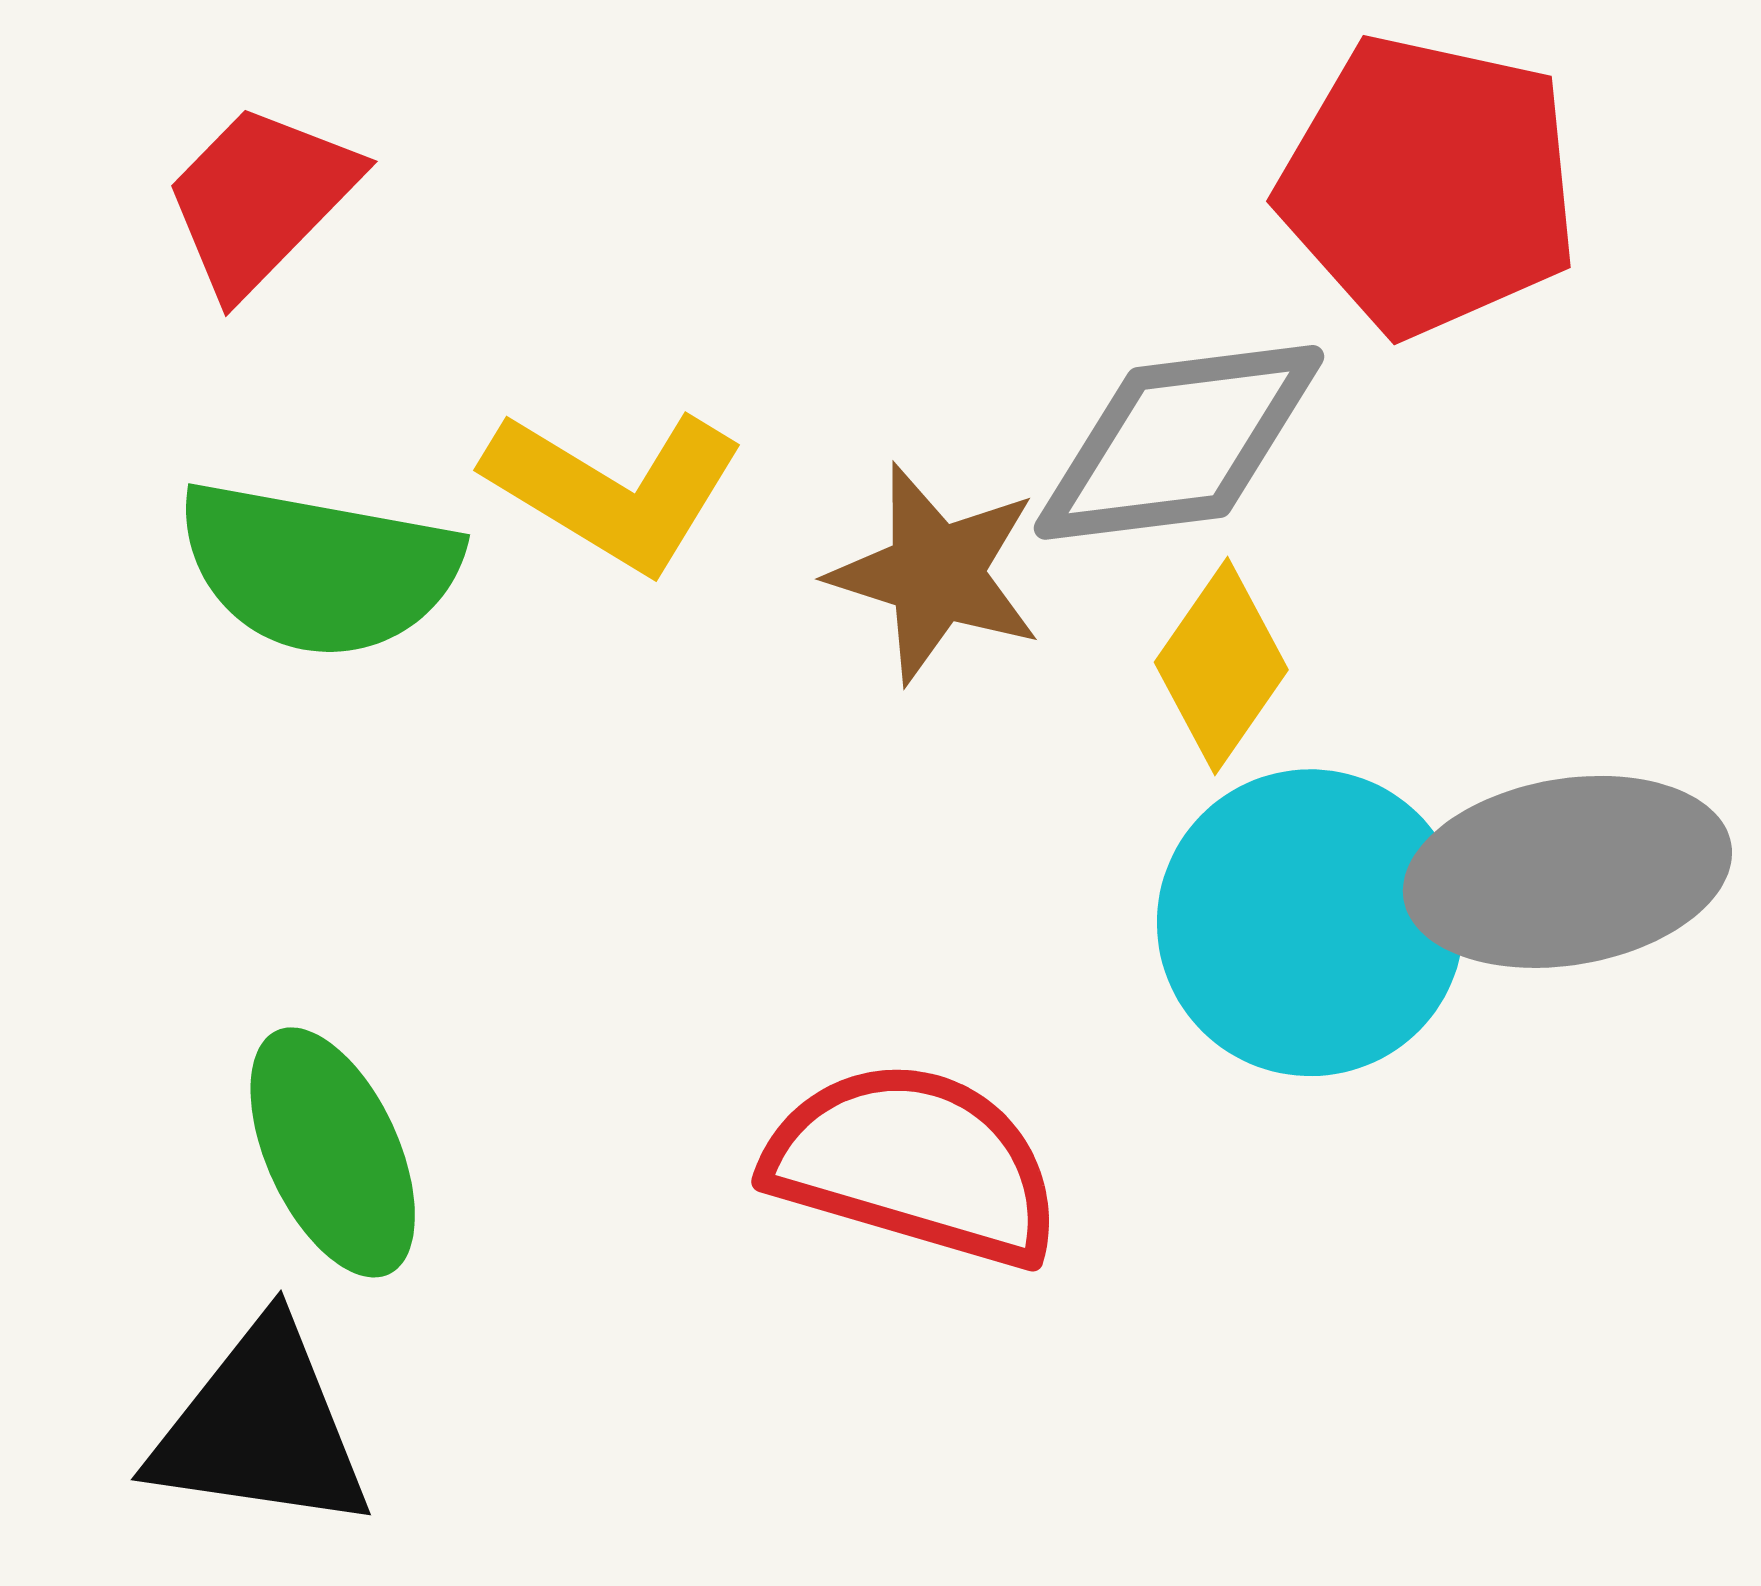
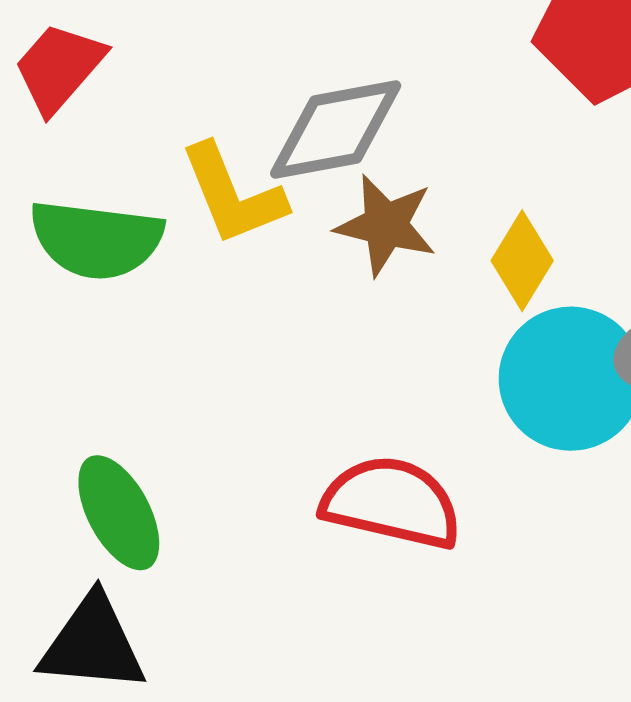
gray diamond: (1179, 442) -> (336, 129), moved
yellow L-shape: (614, 490) -> (233, 194), turned 40

